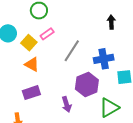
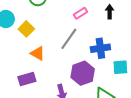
pink rectangle: (47, 34) -> (81, 13), moved
orange triangle: (32, 64) -> (38, 53), moved

